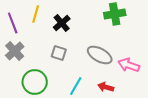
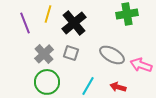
black cross: (62, 23) -> (74, 23), size x1.4
gray cross: (15, 51) -> (44, 54), moved

